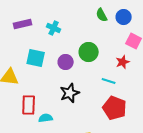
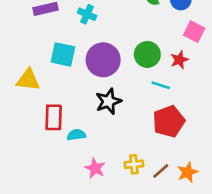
green circle: (89, 52) -> (147, 54), moved
purple circle: (66, 62) -> (103, 60), size x1.6
red pentagon: (115, 108) -> (169, 121), turned 30

